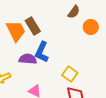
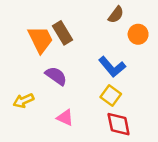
blue L-shape: (42, 52) -> (112, 67), moved, turned -65
purple semicircle: (28, 59) -> (56, 76), turned 30

